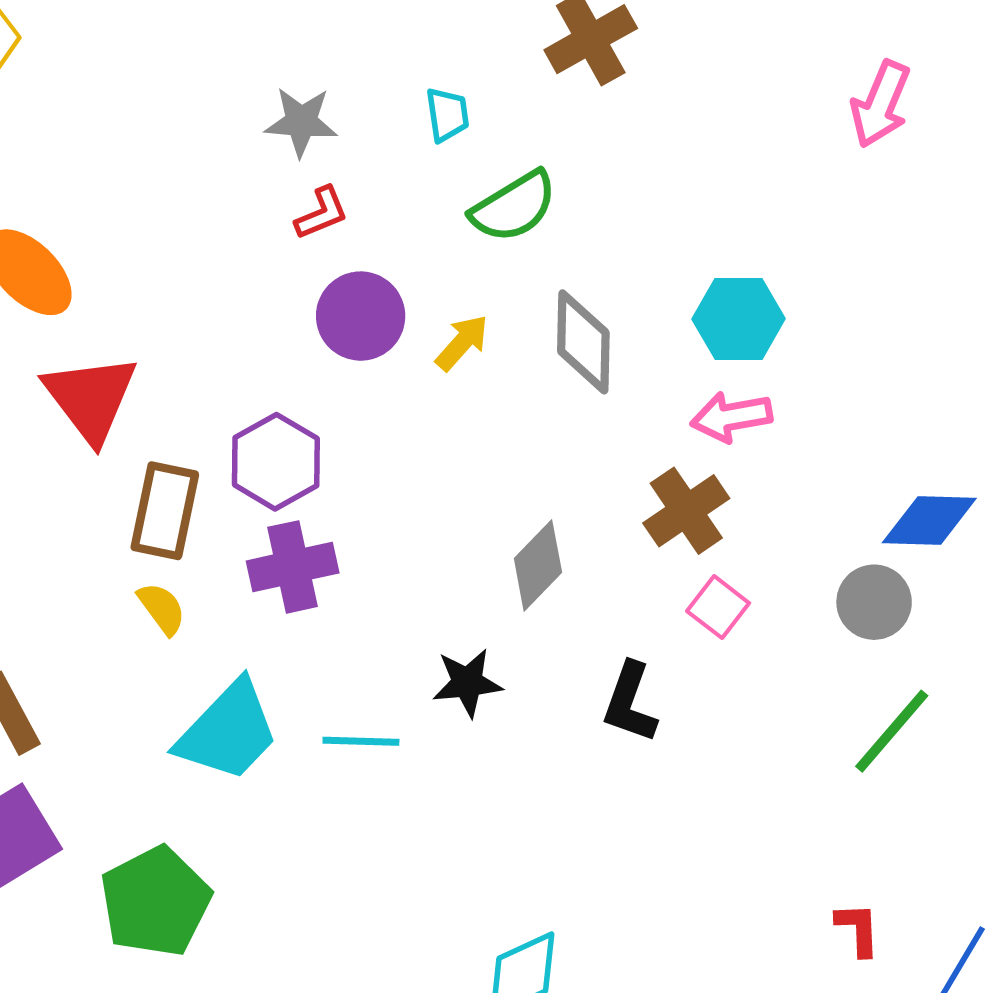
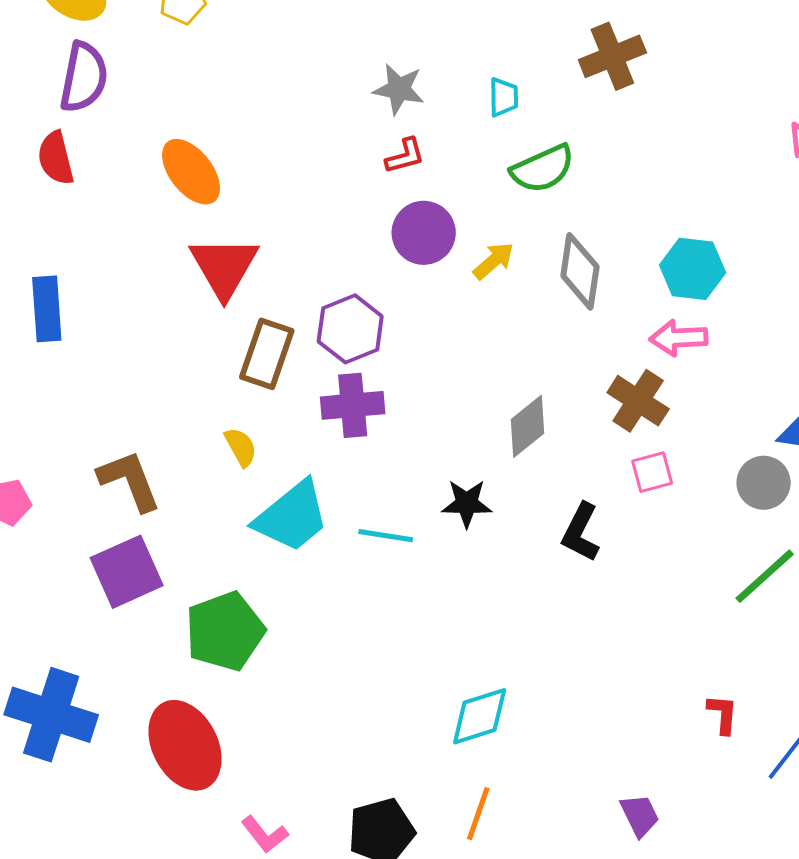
brown cross: (686, 511) -> (638, 401), turned -30
pink square: (718, 607) -> (652, 472), turned 30
yellow semicircle: (162, 608) -> (241, 447), moved

